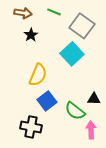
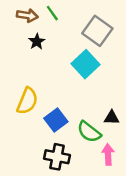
green line: (54, 12) -> (52, 13), moved, turned 32
yellow semicircle: (38, 75) -> (27, 101), moved
black cross: (31, 127) -> (57, 157), moved

